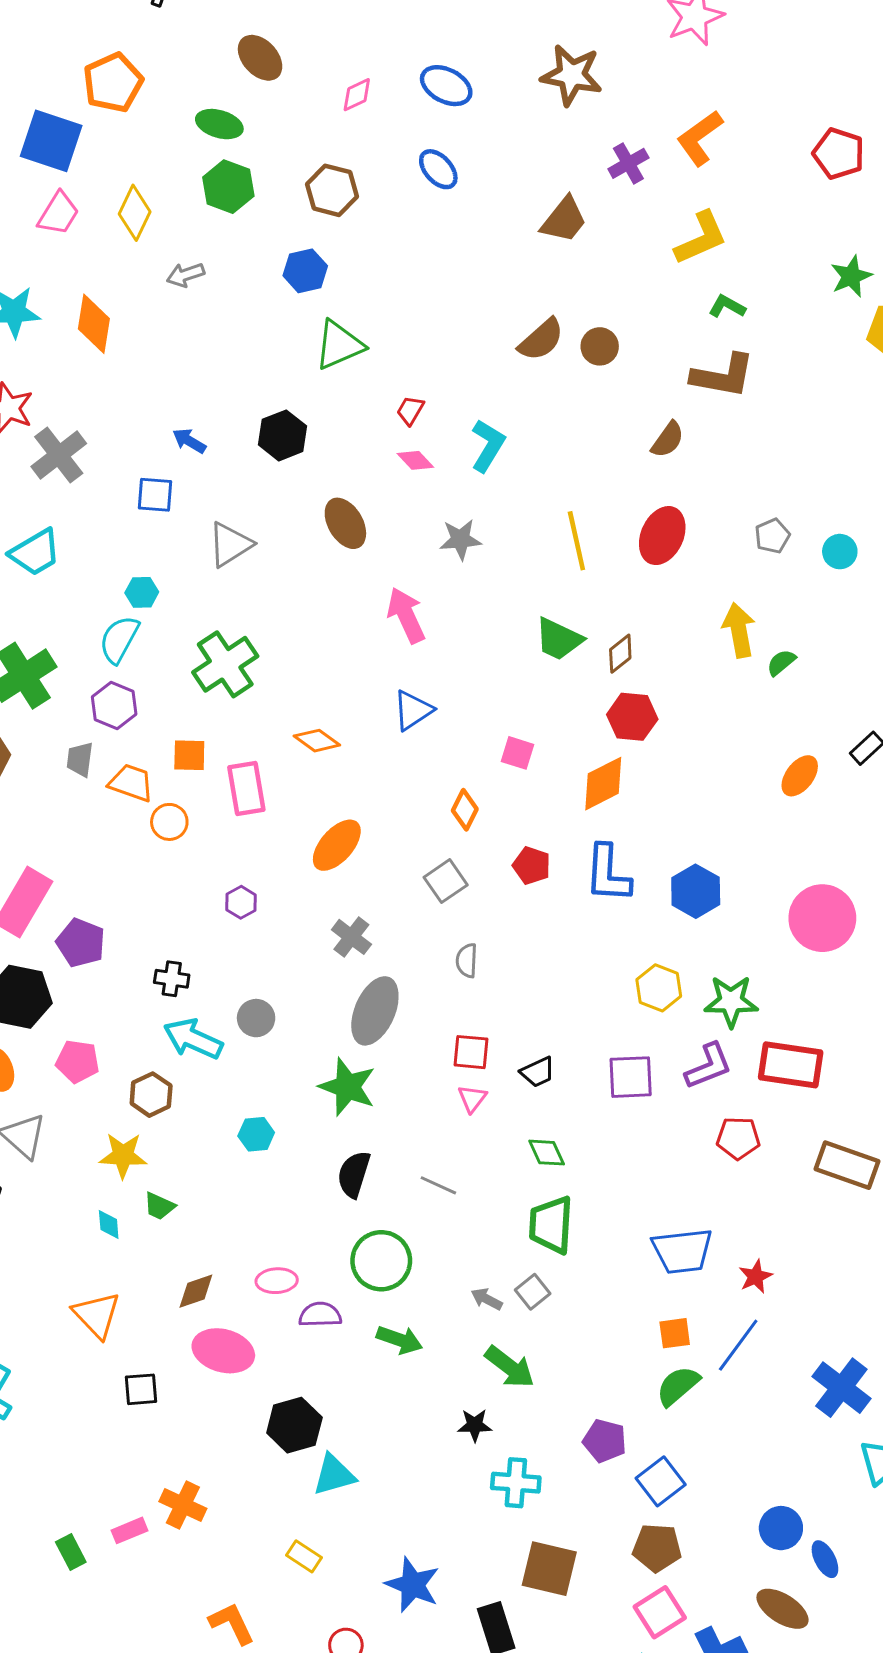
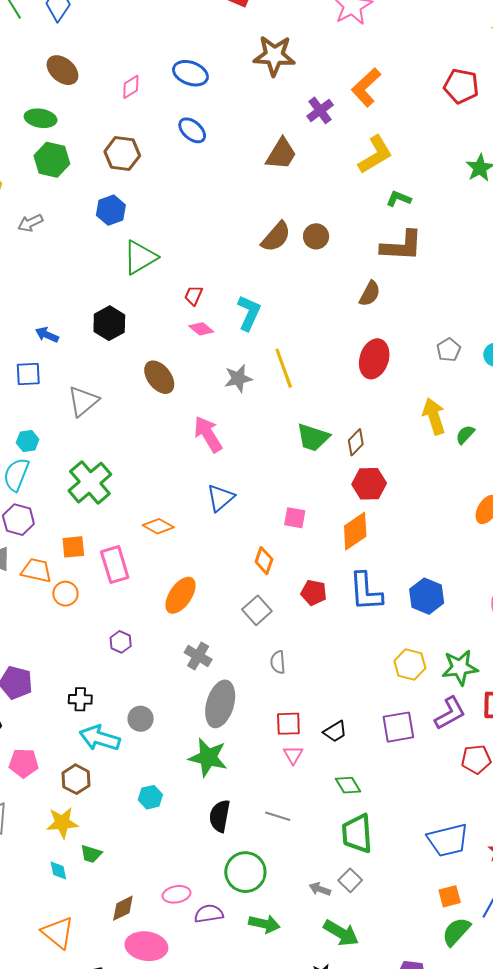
yellow line: (576, 541) -> (284, 368), moved

